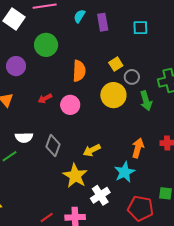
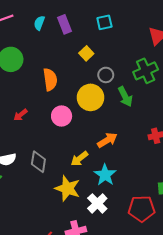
yellow square: (116, 64) -> (86, 53), moved
pink circle: (70, 105) -> (62, 116), moved
orange arrow: (138, 148) -> (107, 140), moved, turned 54
cyan star: (125, 172) -> (105, 175), moved

